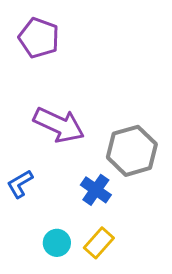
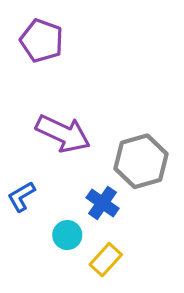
cyan circle: (57, 243) -> (67, 235), moved

